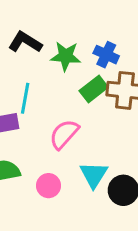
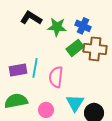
cyan line: (25, 98) -> (35, 68), moved
pink semicircle: (64, 134) -> (56, 77), turned -35

